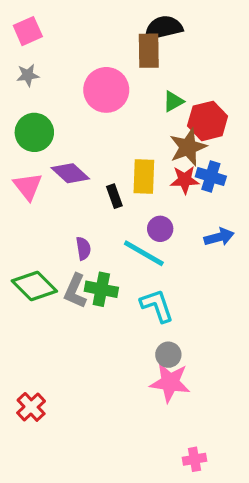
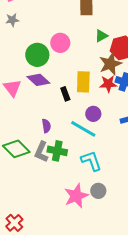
pink circle: (106, 90) -> (60, 43), moved, size x0.7
green circle: (34, 132) -> (37, 55), moved
pink star: (170, 382) -> (76, 196), moved, turned -30

